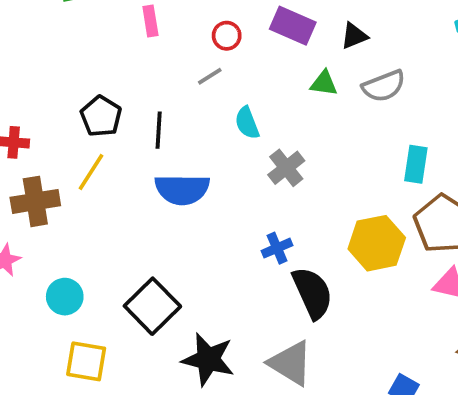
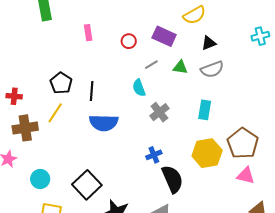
black triangle: (354, 36) -> (209, 43), moved
gray line: (210, 76) -> (151, 65), moved
cyan rectangle: (416, 164) -> (205, 110), moved

